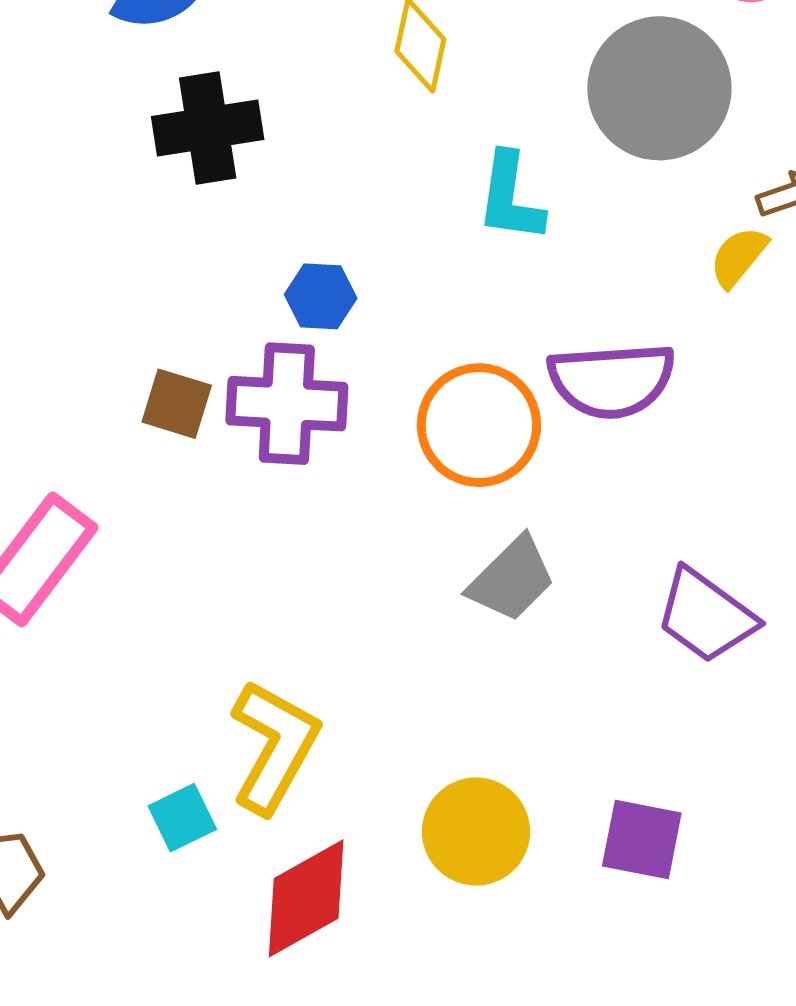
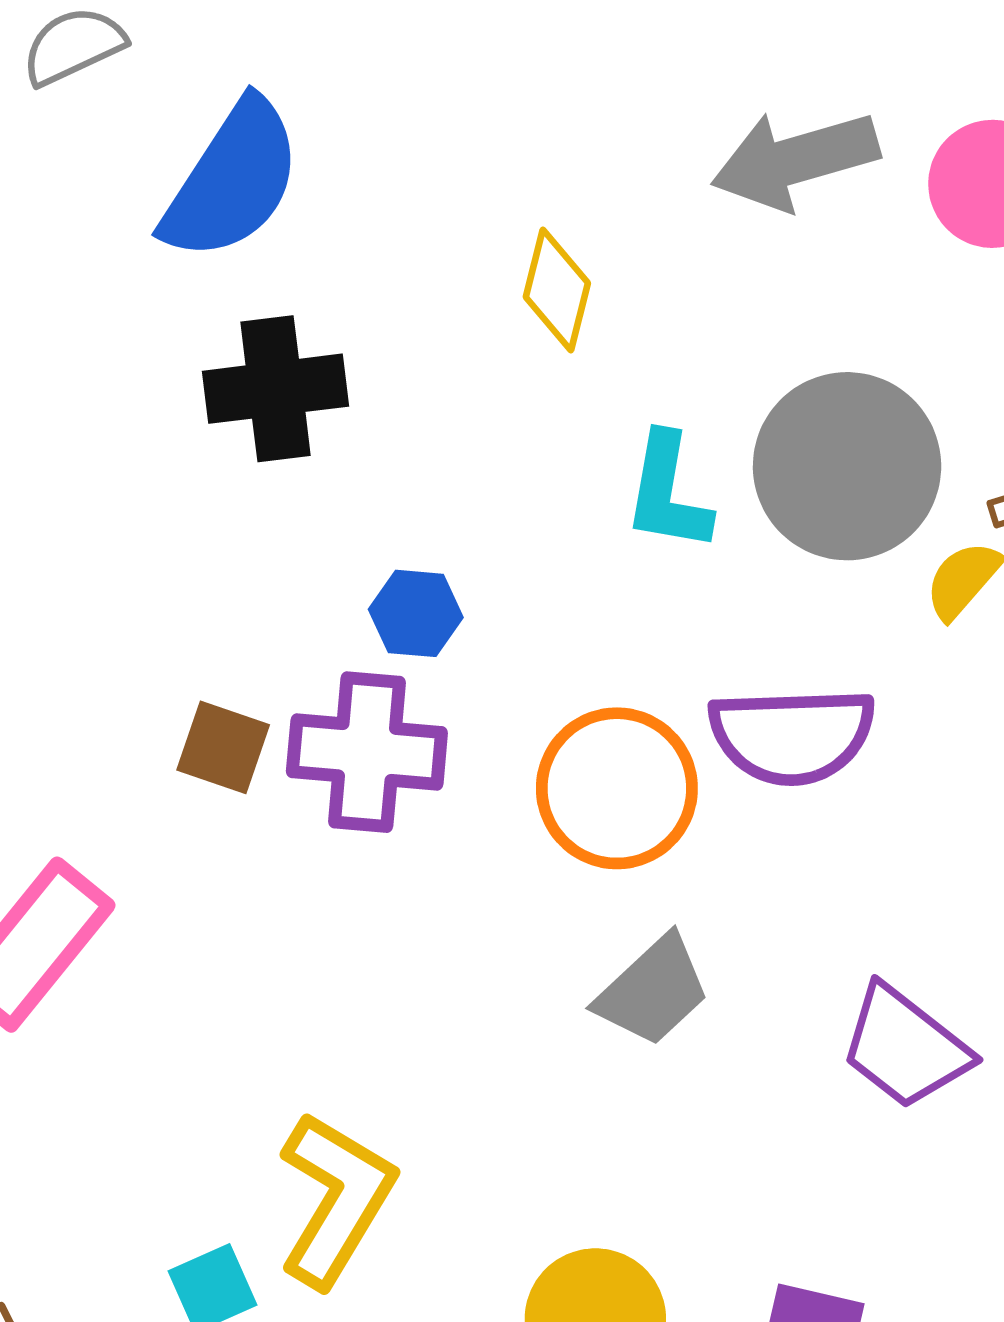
gray circle: (659, 88) -> (847, 466), moved

